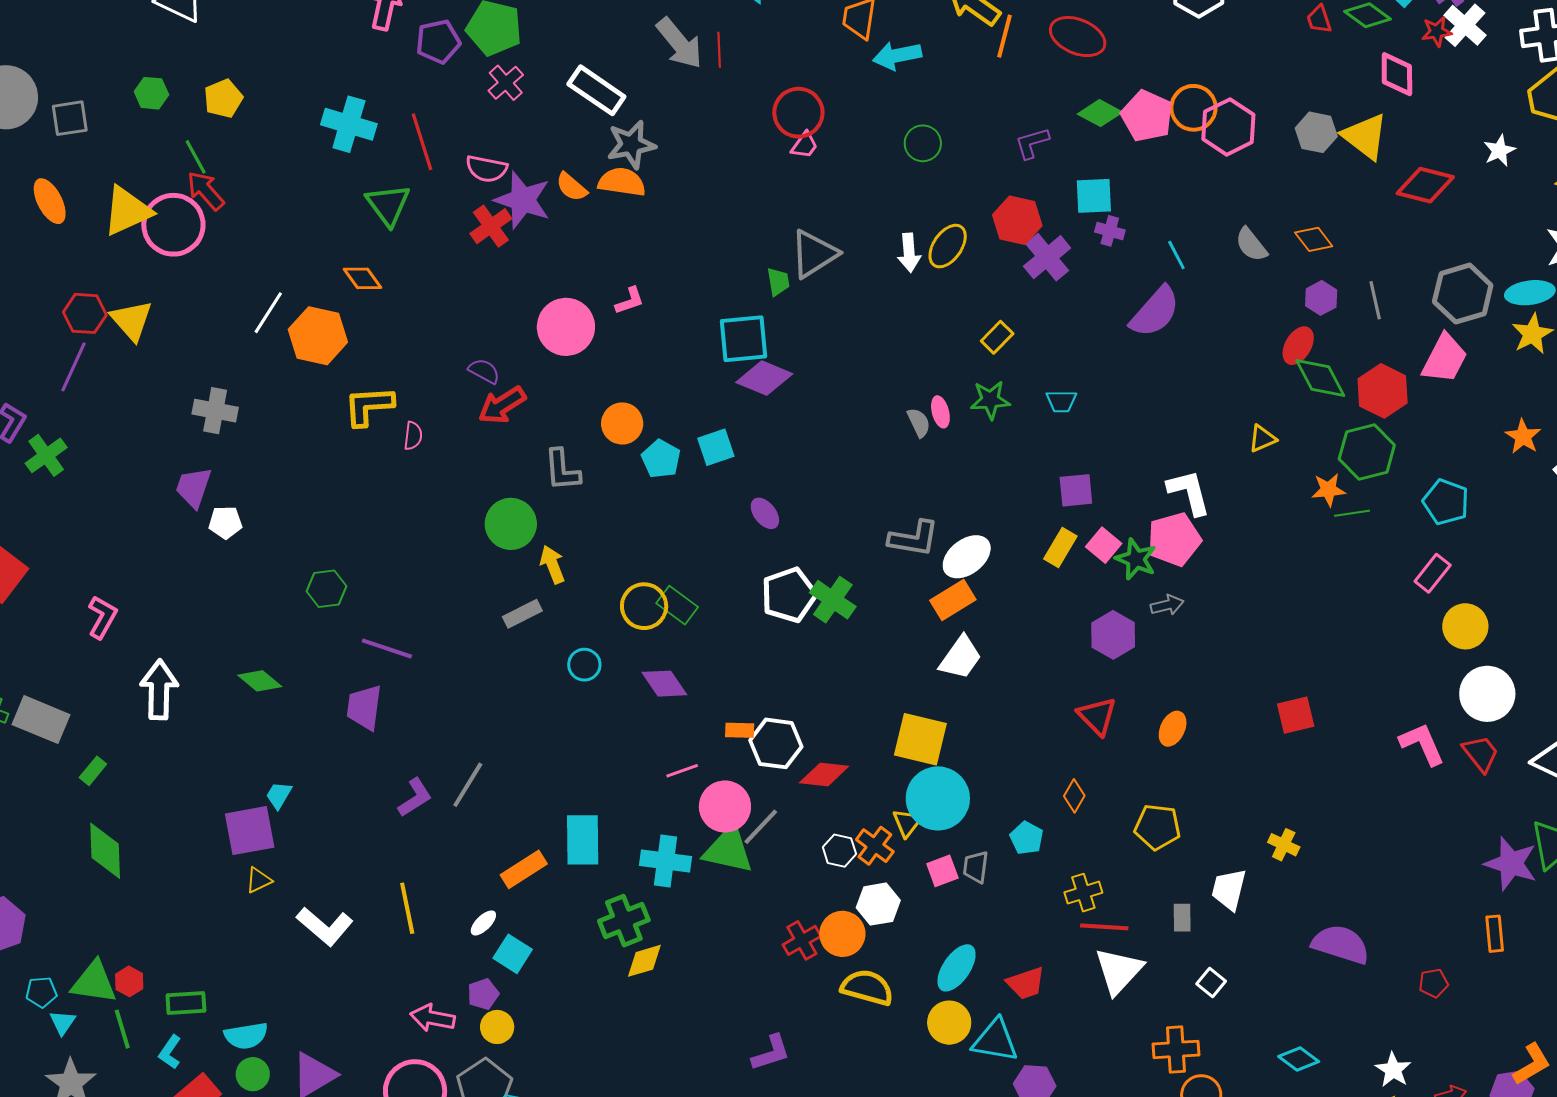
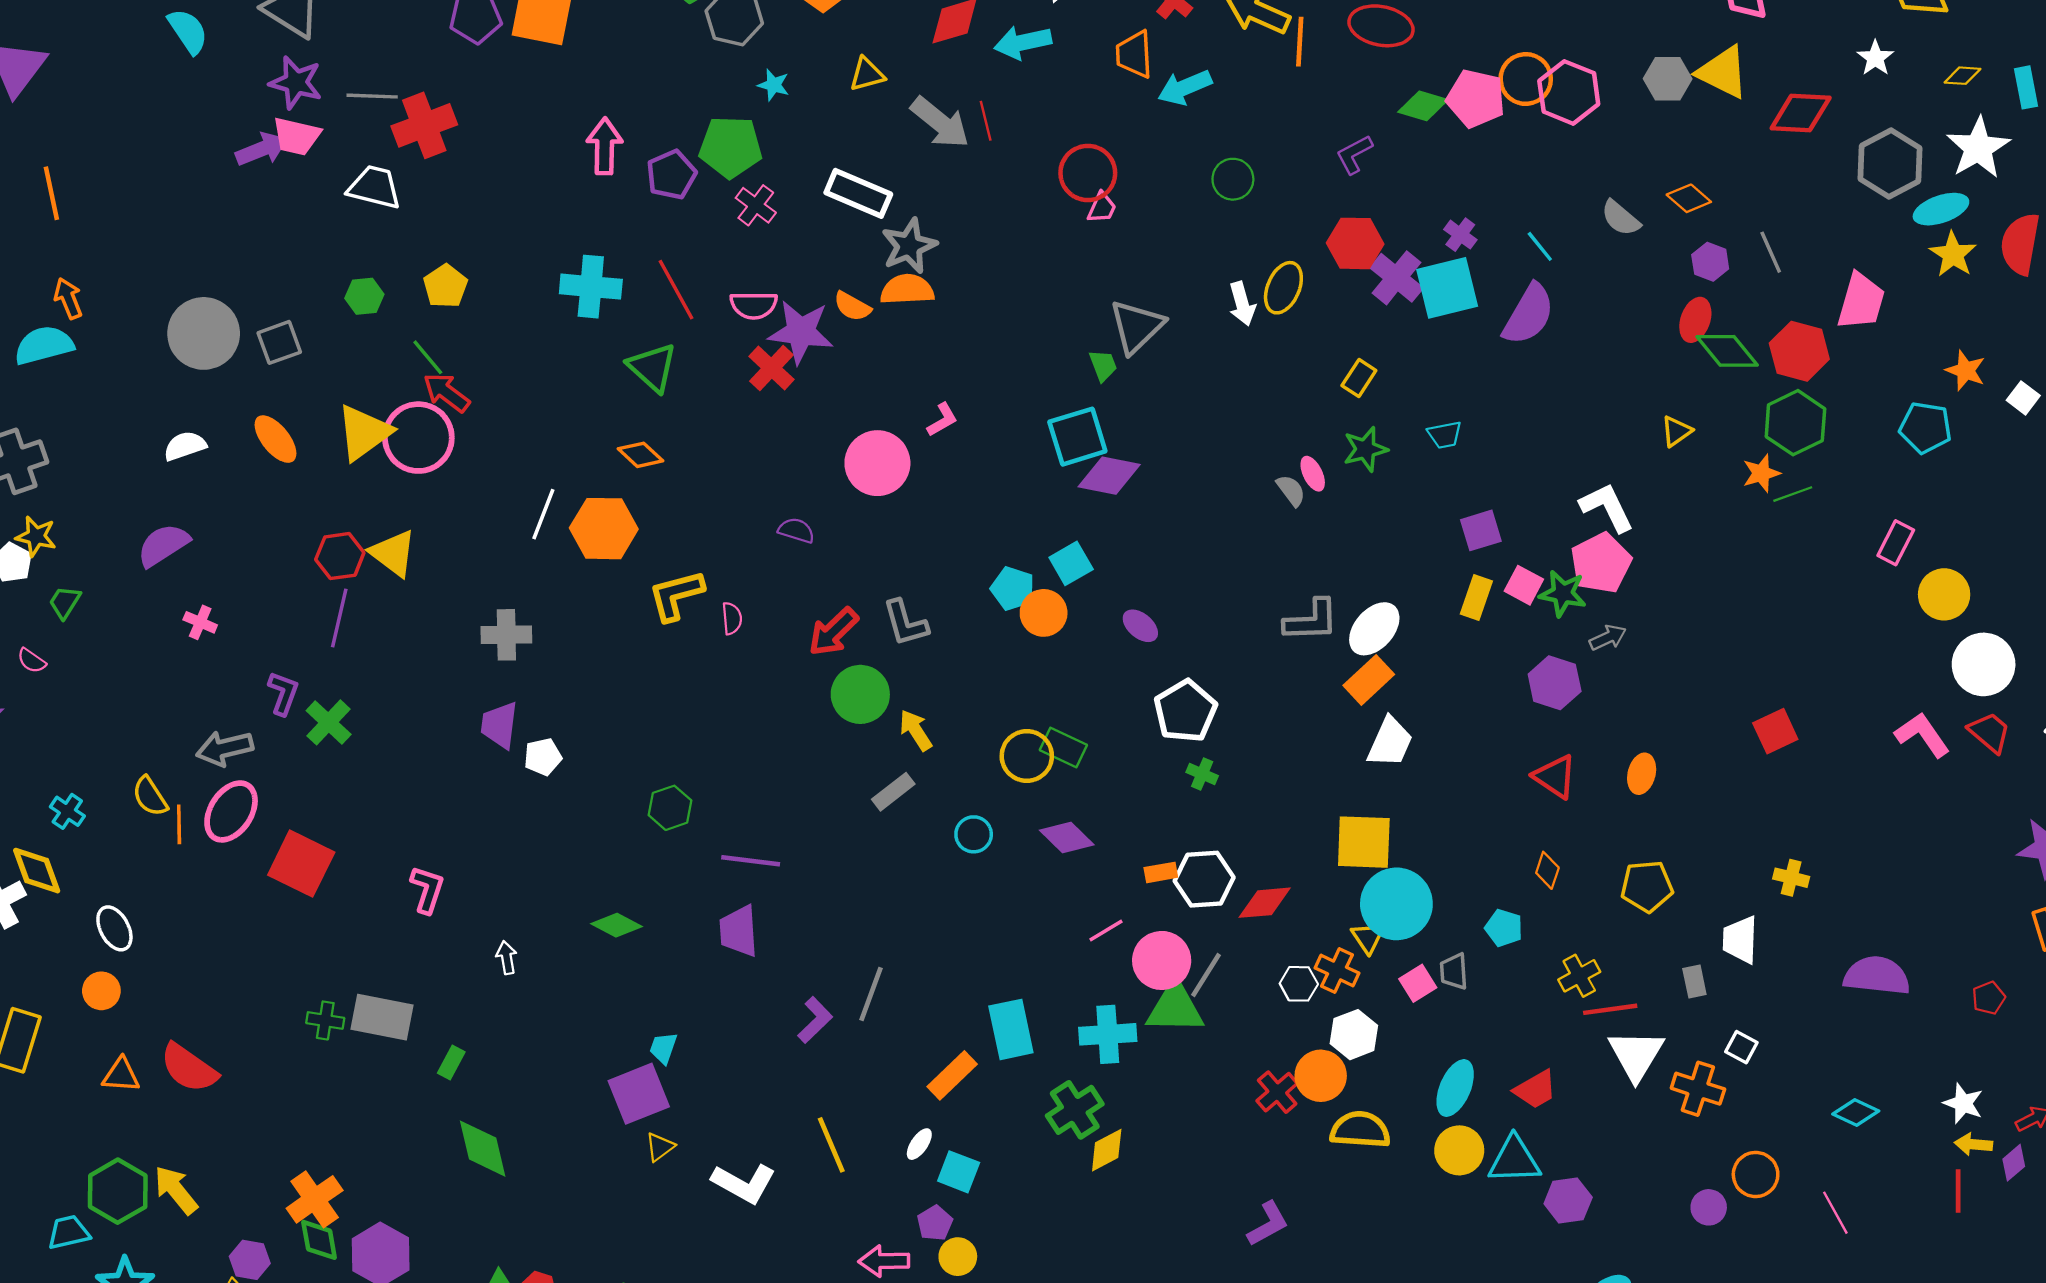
cyan square: (1094, 196) -> (1447, 288), moved, size x1.4
purple cross: (1110, 231) -> (1460, 235), turned 32
gray hexagon: (1463, 294) -> (1890, 164), moved
red arrow: (502, 405) -> (833, 632), moved
orange circle: (622, 423) -> (1044, 613), moved
cyan pentagon: (1446, 502) -> (1925, 428), moved
green cross: (833, 600) -> (1202, 774), moved, size x0.6
white arrow: (159, 690) -> (507, 958), size x0.5
orange cross: (1176, 1049) -> (1698, 1089), moved, turned 33

